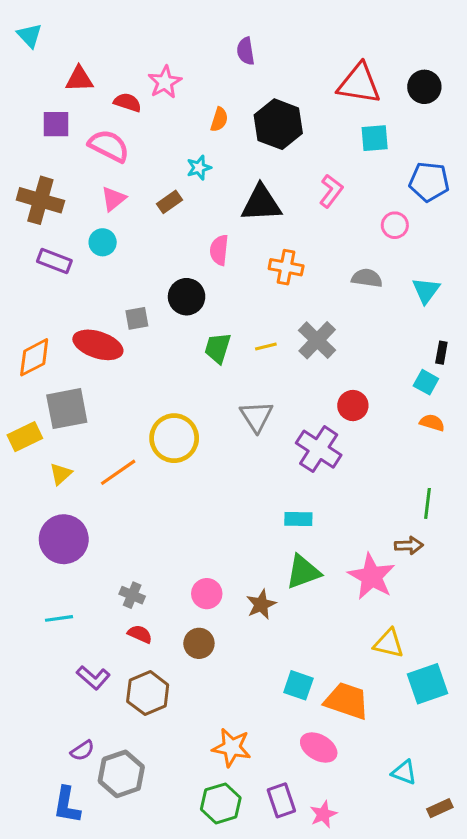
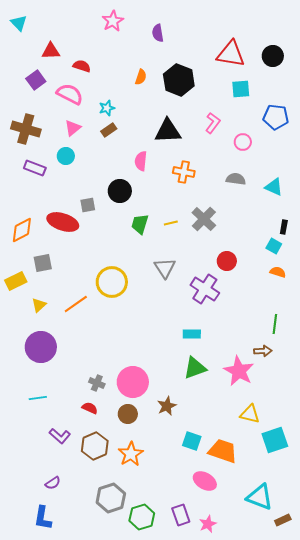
pink star: (165, 82) -> (113, 21), moved
purple square: (56, 124) -> (36, 80), turned -36
cyan star: (199, 168) -> (107, 108), moved
pink circle: (395, 225) -> (243, 142), moved
cyan triangle: (426, 290) -> (274, 187), turned -42
gray square: (67, 409) -> (43, 263), size x0.7
pink circle: (207, 594) -> (133, 382), size x1.6
gray cross: (132, 595) -> (97, 383), moved
brown star: (261, 604) -> (167, 406), moved
orange star: (232, 747) -> (131, 454), moved, turned 30
cyan triangle: (404, 772) -> (260, 497), size x1.6
gray hexagon: (121, 774) -> (111, 498), moved

